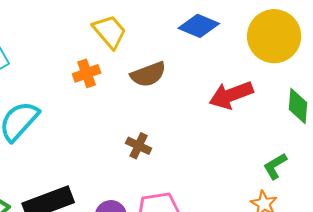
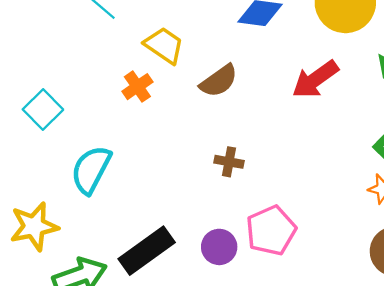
orange cross: (87, 73) -> (137, 87), moved

